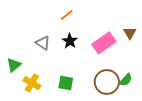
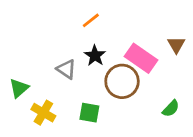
gray triangle: (43, 43) -> (66, 69), moved
pink rectangle: (104, 43) -> (141, 58), turned 70
brown circle: (107, 82) -> (122, 81), moved

